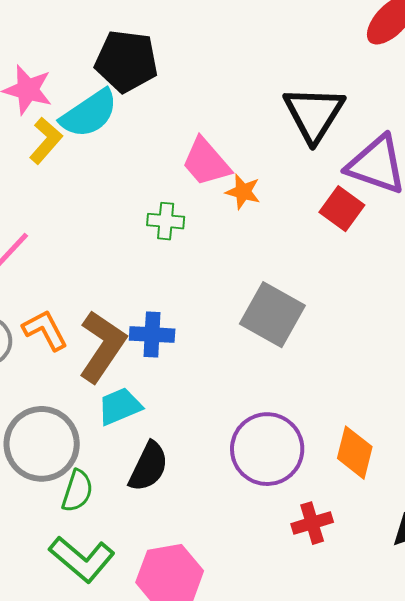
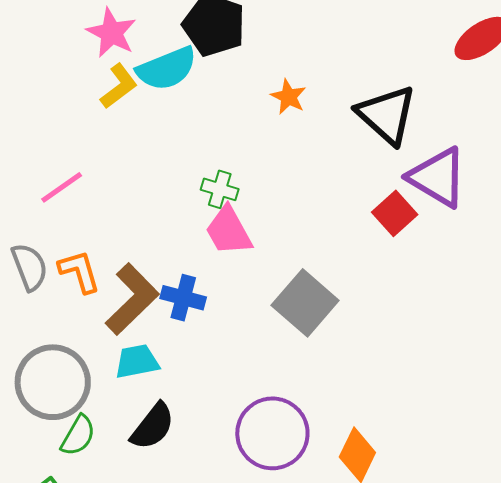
black triangle: (314, 114) -> (387, 115), turned -32
pink trapezoid: (206, 162) -> (229, 231), moved
orange star: (243, 192) -> (288, 97), moved

